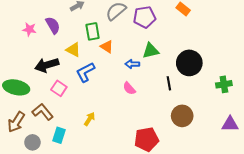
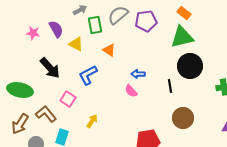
green rectangle: (93, 31) -> (95, 25), moved
yellow triangle: (73, 50) -> (76, 44), moved
green triangle: (151, 51) -> (182, 37), moved, size x1.4
blue arrow: (132, 64) -> (138, 74), moved
black arrow: (47, 65) -> (50, 68), turned -115
pink square: (59, 88) -> (68, 99), moved

